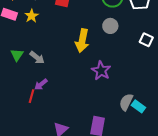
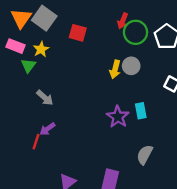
yellow arrow: (82, 41) -> (115, 69), moved, size x0.7
green triangle: (17, 55) -> (28, 66), moved
cyan rectangle: (138, 106) -> (141, 111), moved, turned 40

